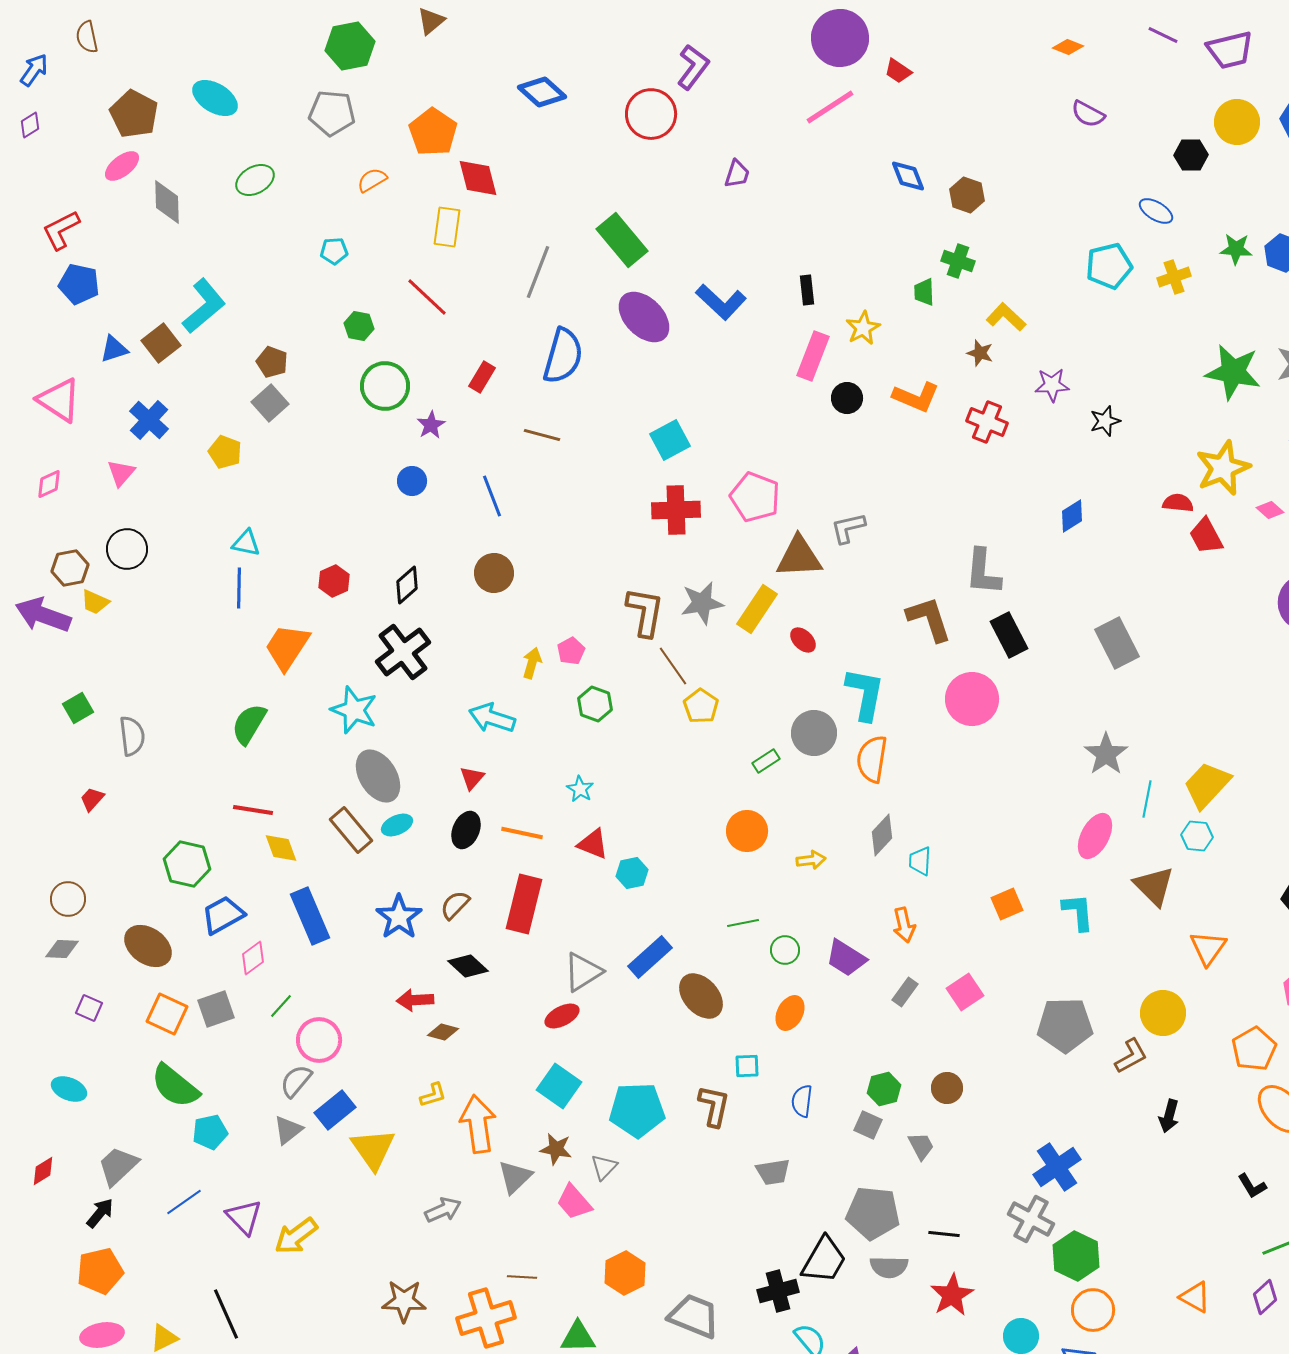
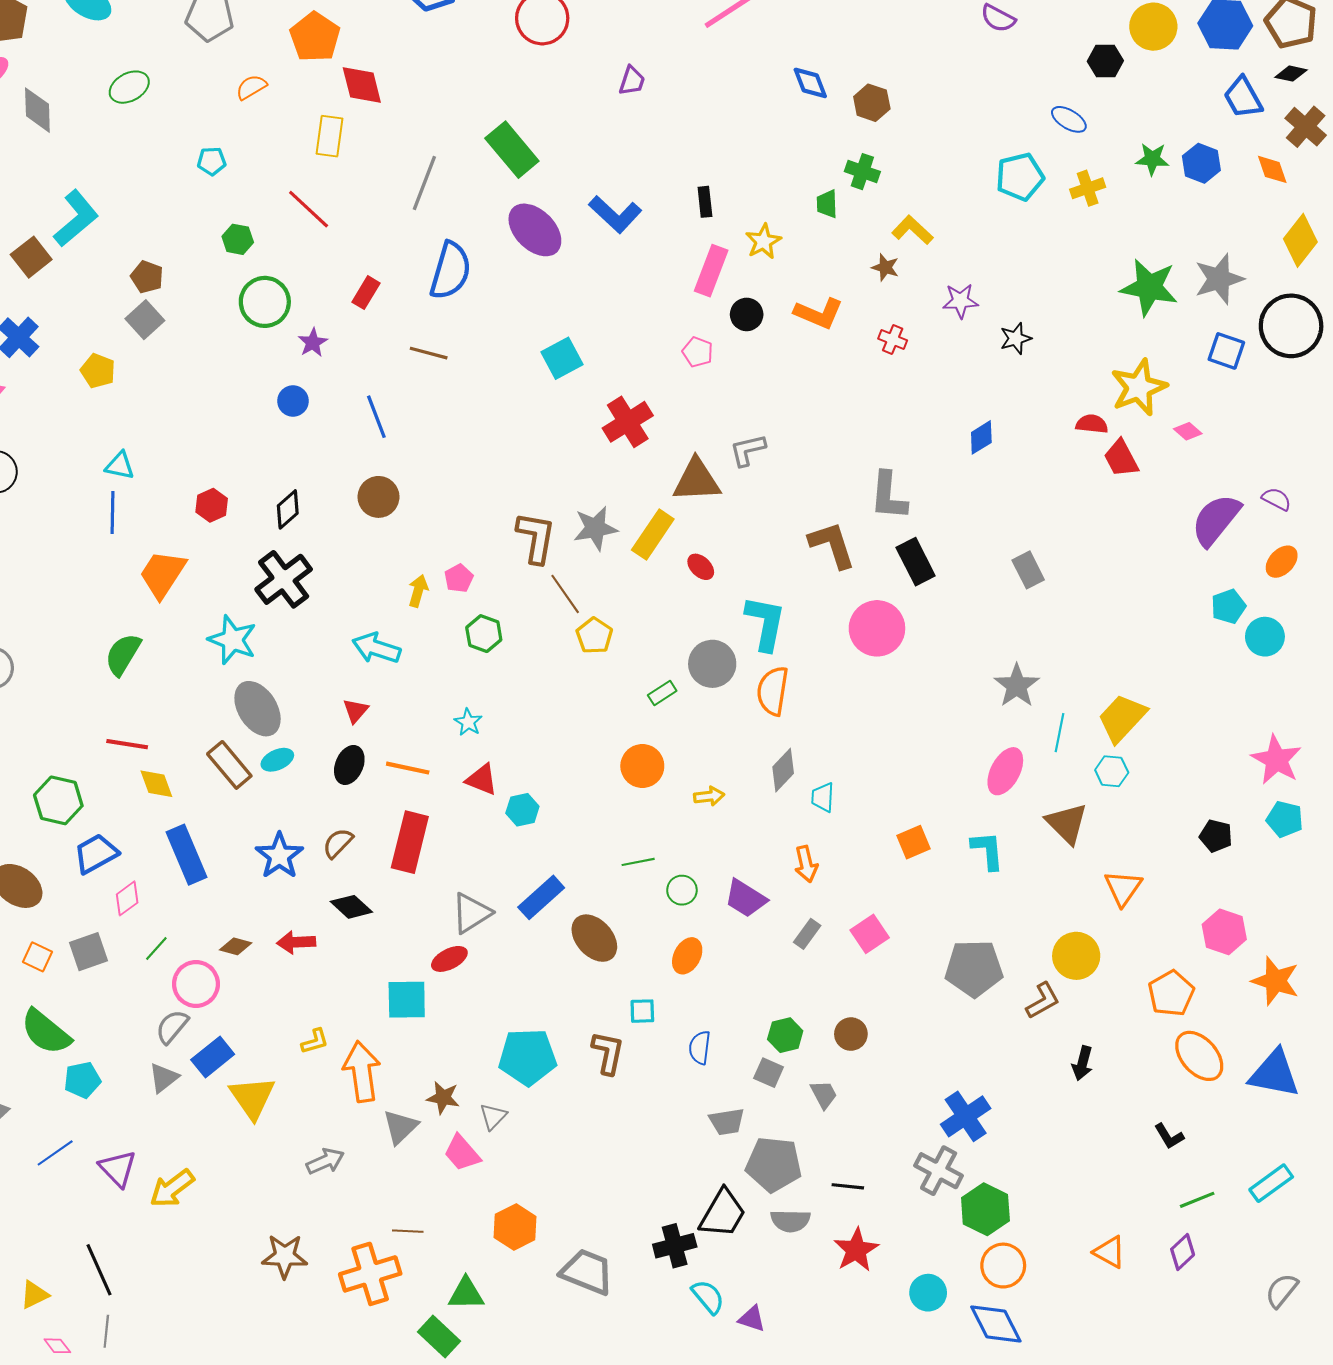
red cross: (987, 422) -> (893, 339), size x0.7
pink pentagon: (755, 497) -> (698, 352), moved, size x0.6
red cross: (676, 510) -> (628, 422), moved, turned -30
gray rectangle: (1117, 643) -> (1028, 570), size x0.7
orange square: (167, 1014) -> (37, 957), size x0.7
brown diamond: (443, 1032) -> (236, 946), moved
cyan square: (559, 1086) -> (407, 1000), moved, turned -36
gray trapezoid: (773, 1172) -> (727, 1122), moved

